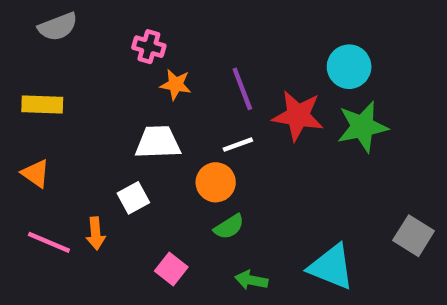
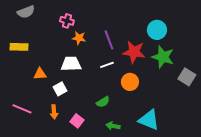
green star: (362, 127) -> (163, 57), turned 30
orange triangle: (36, 173) -> (40, 74), moved, turned -40
orange circle: (216, 182) -> (130, 82), moved
orange arrow: (96, 233) -> (54, 112), moved
gray square: (414, 236) -> (187, 77), moved

